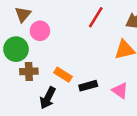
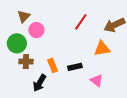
orange rectangle: (63, 75) -> (53, 65), turned 32
black rectangle: (88, 86) -> (75, 67), moved

